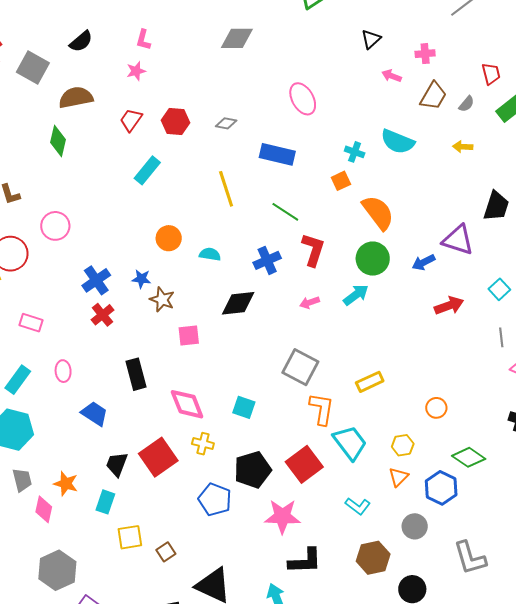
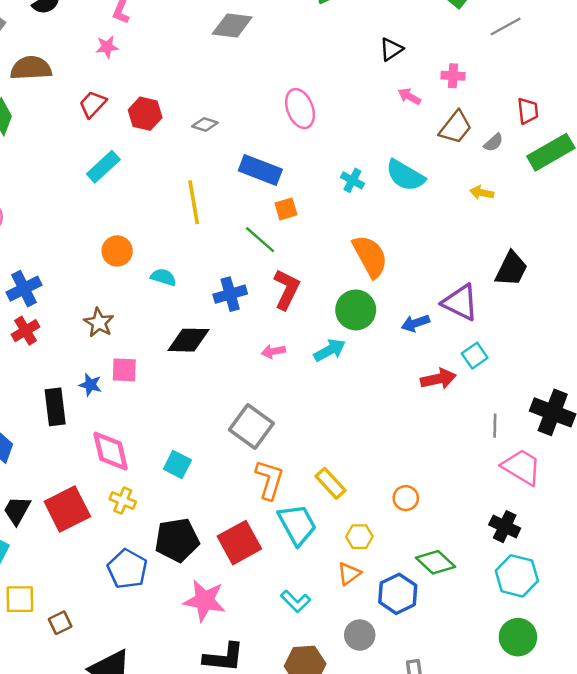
orange square: (341, 181) -> (286, 209), moved
blue star: (141, 279) -> (90, 385), moved
cyan square: (499, 289) -> (475, 356), moved
yellow rectangle: (370, 382) -> (331, 483), moved, turned 64

